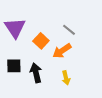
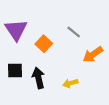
orange arrow: (62, 51) -> (93, 54), moved
yellow arrow: (66, 78) -> (70, 83), turned 88

